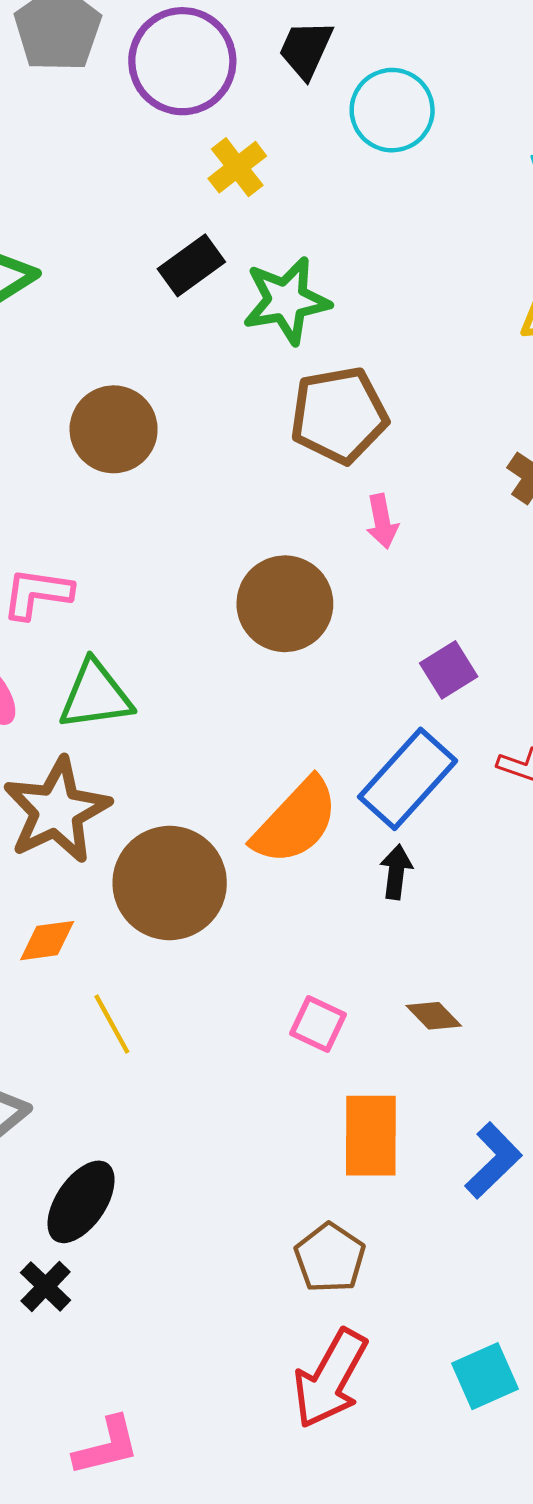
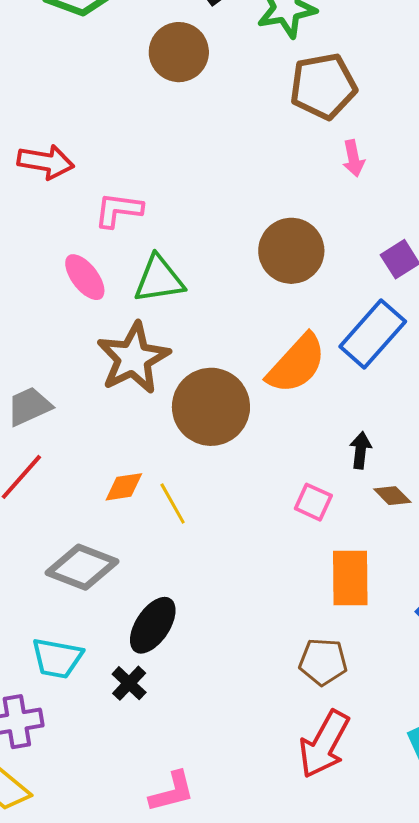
brown circle: (114, 429) -> (179, 52), moved
brown circle: (285, 604) -> (291, 251), moved
black arrow: (396, 872) -> (360, 450), moved
orange diamond: (47, 941) -> (124, 487), moved
brown pentagon: (330, 1258) -> (323, 662), turned -30

